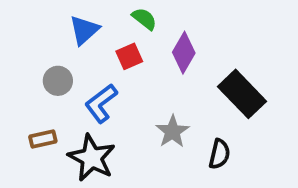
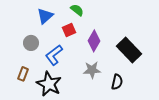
purple diamond: (184, 53) -> (94, 41), moved
gray star: (172, 132) -> (92, 70), turned 30
brown rectangle: (43, 139) -> (23, 74), turned -56

